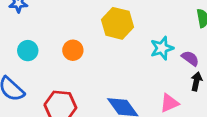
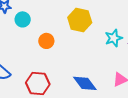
cyan circle: (28, 51) -> (23, 19), moved

